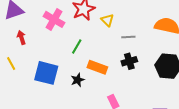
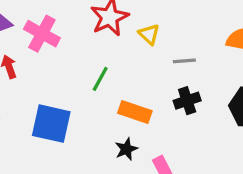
pink cross: (54, 19) -> (42, 34), moved
black star: (78, 80) -> (126, 149), moved

